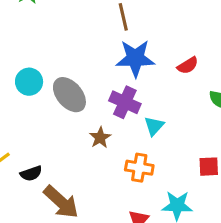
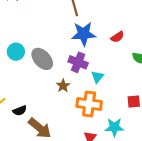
orange cross: (139, 168) -> (89, 104), size x1.4

